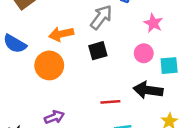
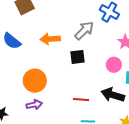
orange circle: (49, 65) -> (35, 81), moved

